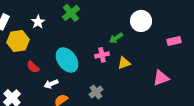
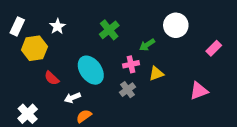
green cross: (71, 13) -> (109, 30), moved
pink rectangle: (174, 41) -> (214, 48), turned -32
gray cross: (96, 92) -> (128, 90), moved

